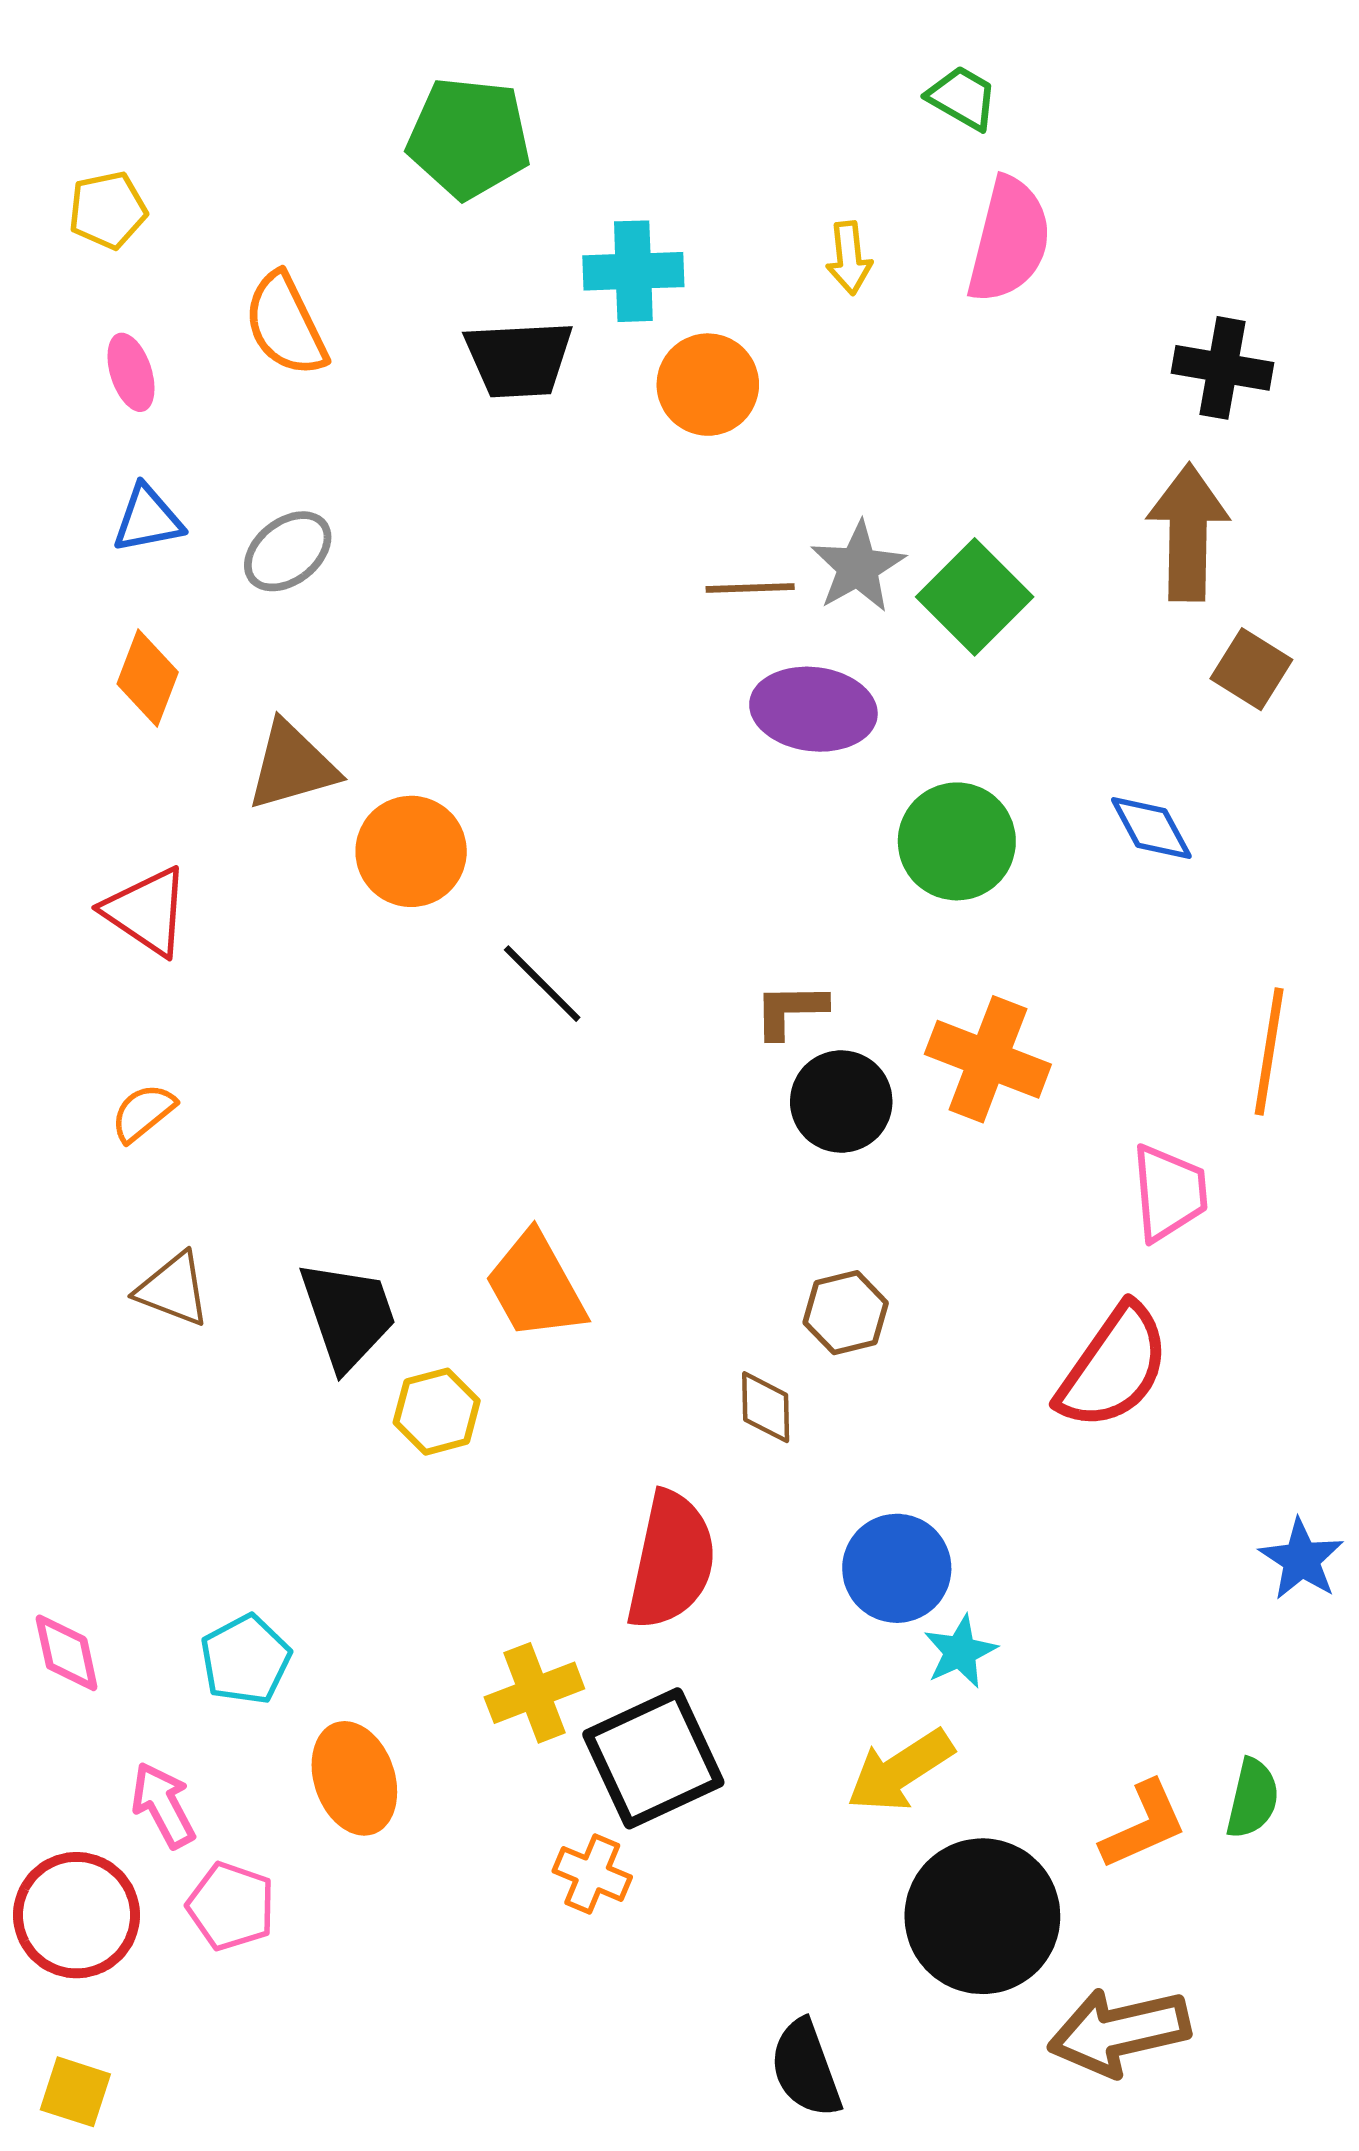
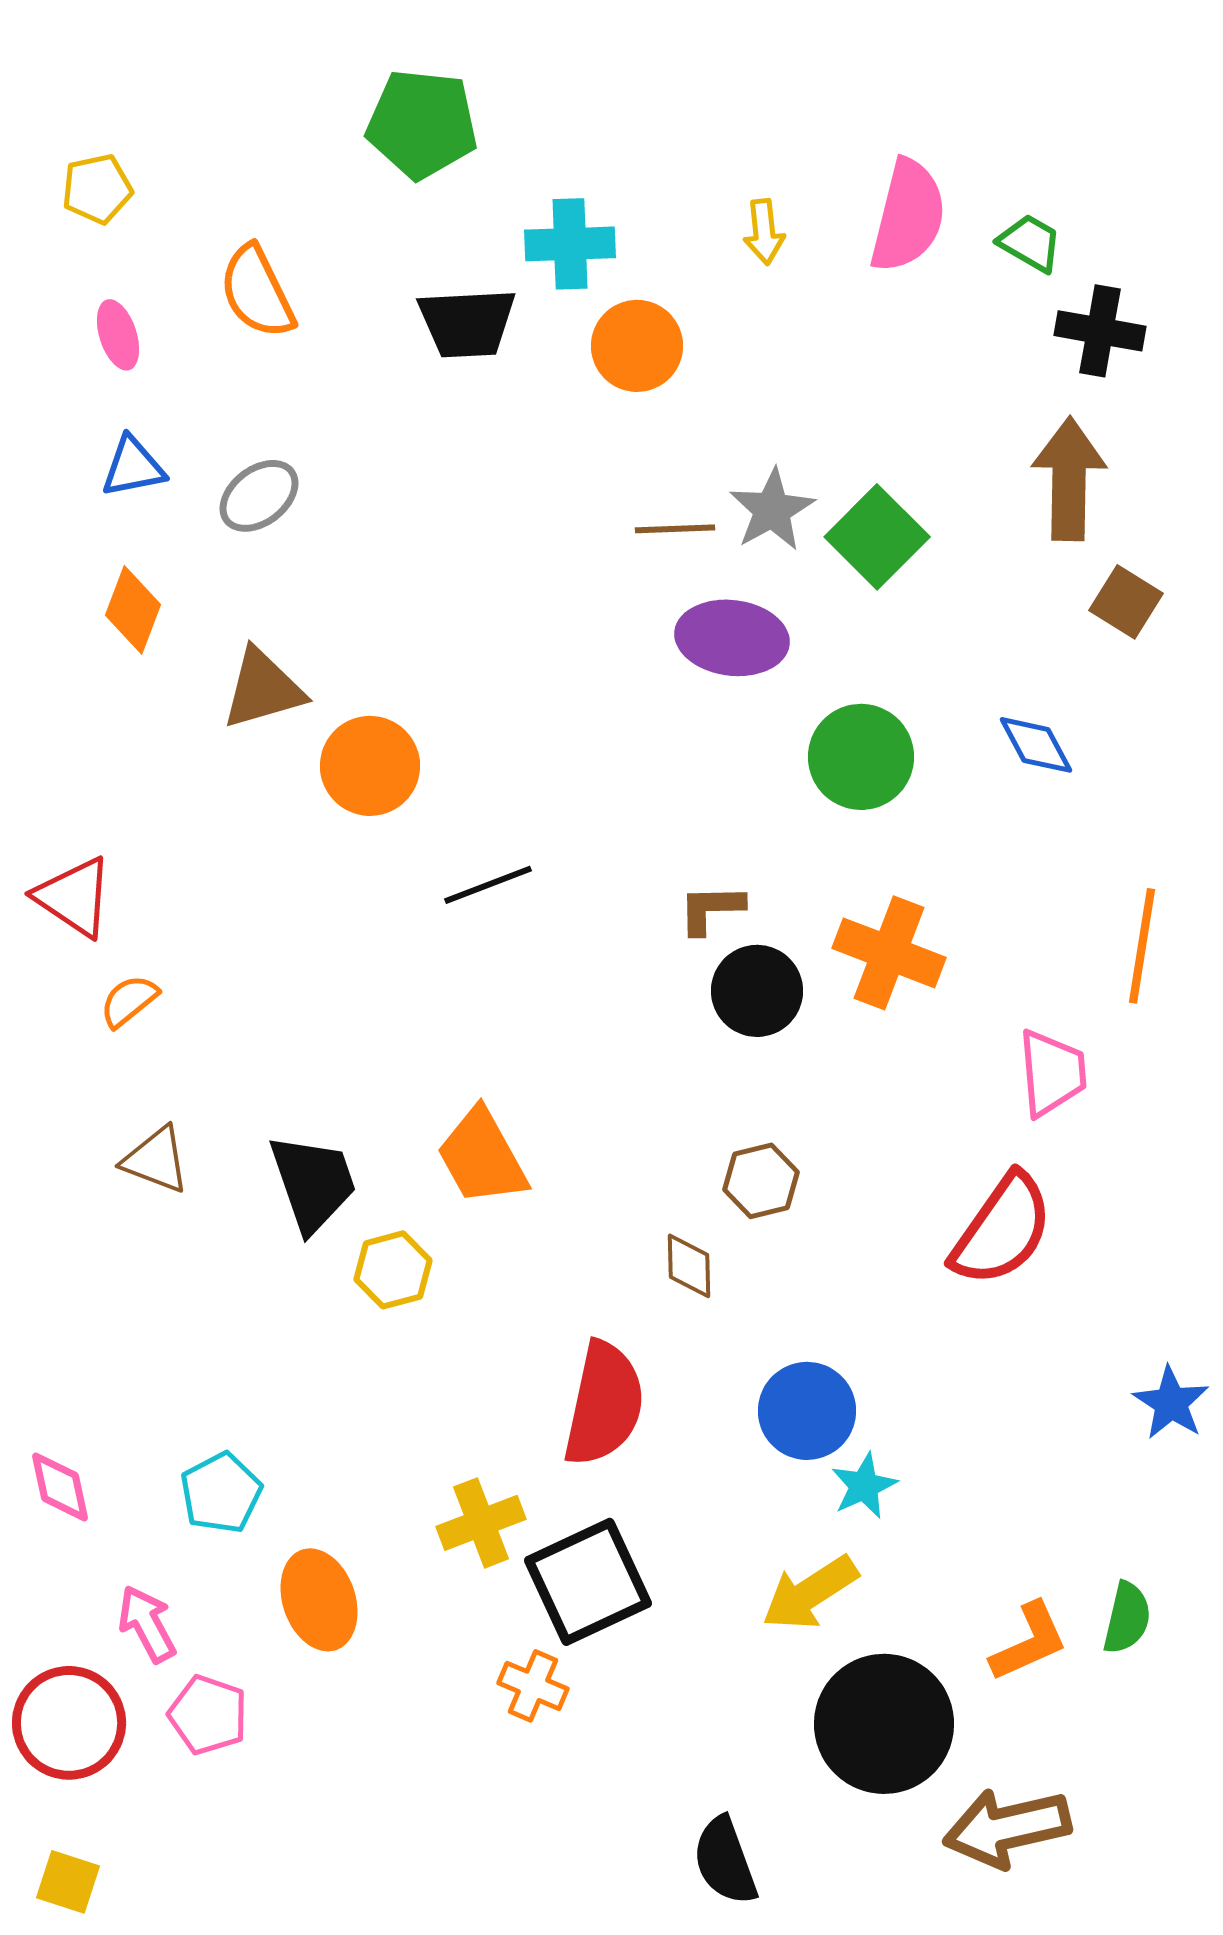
green trapezoid: (962, 98) -> (1030, 243), moved
red triangle: (147, 911) -> (74, 897), moved
black line: (542, 984) -> (488, 885), turned -66

